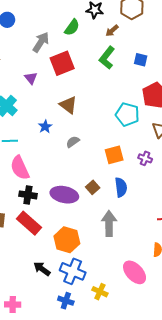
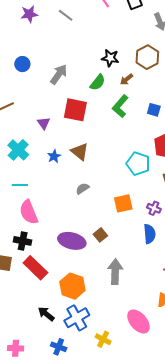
green semicircle: (72, 27) -> (98, 82), moved
gray arrow: (41, 42) -> (59, 74), moved
red square: (62, 63) -> (75, 110), turned 30
blue star: (45, 127) -> (54, 156), moved
blue semicircle: (121, 187) -> (150, 234), moved
black cross: (28, 195) -> (23, 241), moved
blue cross: (73, 271) -> (77, 318), turned 35
blue cross: (66, 301) -> (59, 347), moved

